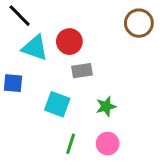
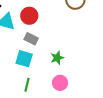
gray rectangle: (82, 71) -> (31, 39), moved, turned 40
green line: (71, 144) -> (27, 85), moved

